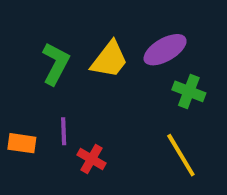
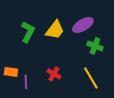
purple line: (64, 131) -> (26, 82), moved
red cross: (91, 159) -> (54, 74), moved

